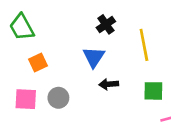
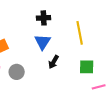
black cross: (106, 24) -> (44, 18), moved, turned 32
black arrow: (109, 84) -> (54, 62), turned -56

